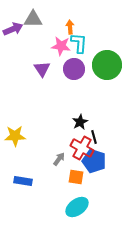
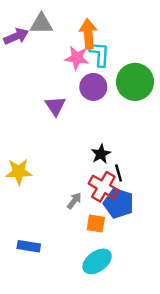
orange arrow: (70, 27) -> (88, 34), size x1.6
purple triangle: (42, 69) -> (55, 106), moved
blue rectangle: (23, 181) -> (29, 246), moved

